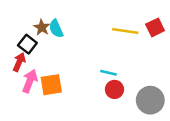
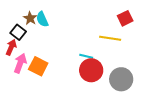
yellow line: (125, 31) -> (110, 38), moved
orange square: (51, 85) -> (38, 66), turned 36
red circle: (114, 89) -> (91, 70), size x1.5

